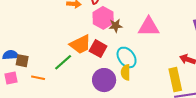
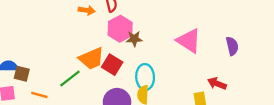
pink triangle: (149, 27) -> (189, 41), moved, turned 30
cyan ellipse: (127, 57) -> (145, 77), turned 30

